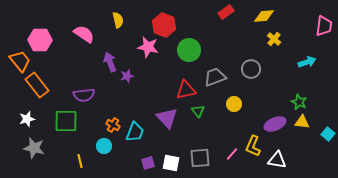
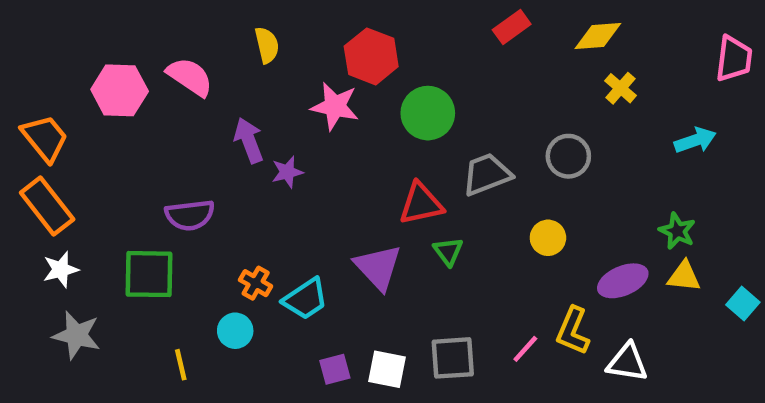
pink hexagon: (40, 40) -> (120, 90), moved
orange rectangle: (37, 85) -> (47, 206), moved
yellow circle: (234, 104) -> (548, 238), moved
cyan trapezoid: (135, 132) -> (305, 299), turned 35

